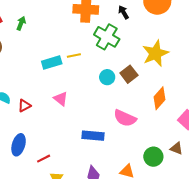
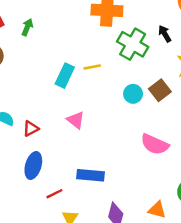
black arrow: (124, 12) -> (165, 34), moved
cyan rectangle: (52, 63) -> (65, 76), turned -48
blue rectangle: (93, 136) -> (90, 175), moved
blue ellipse: (19, 145) -> (33, 166), moved

